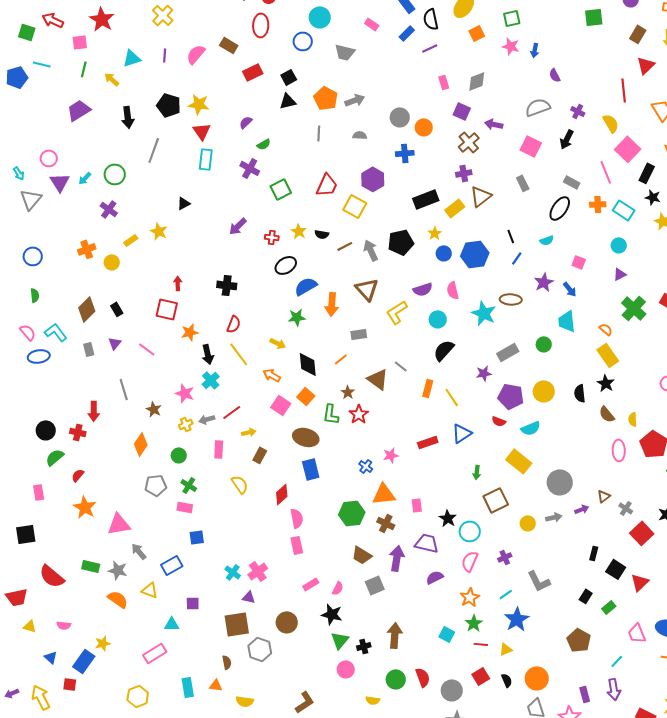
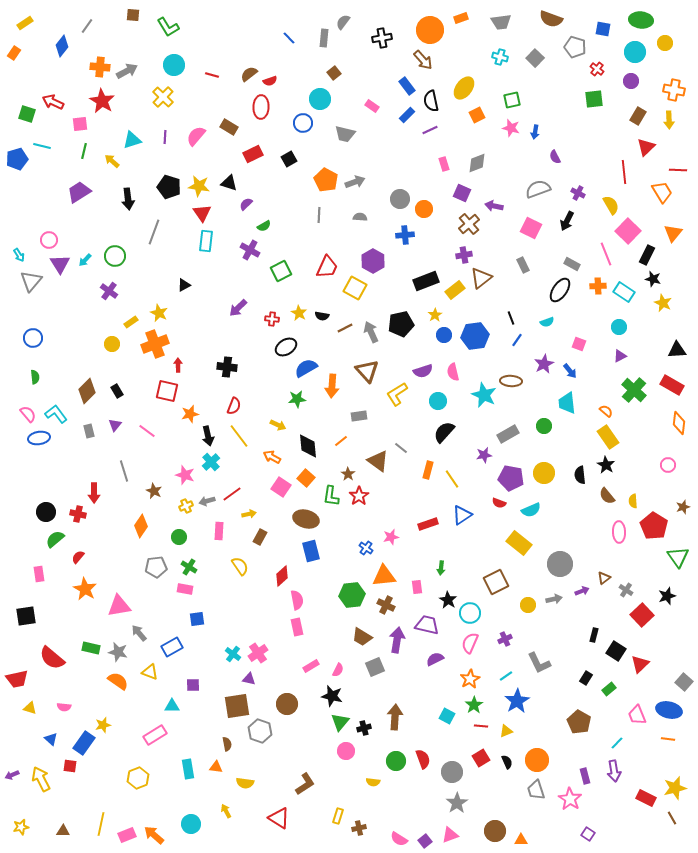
black triangle: (288, 101) -> (229, 183), moved, turned 30
orange cross: (87, 249) -> (155, 344), moved, size x1.5
green arrow: (477, 472) -> (441, 568), moved

